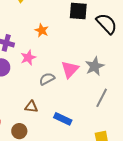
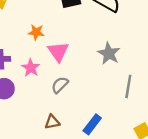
pink triangle: (70, 69) -> (58, 52), moved
blue rectangle: (63, 119) -> (92, 124), turned -60

